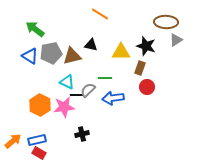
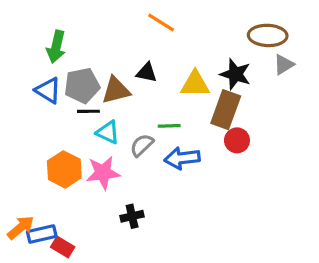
green arrow: (35, 29) -> (56, 47), turned -114
brown rectangle: (140, 68) -> (226, 110), size x1.6
black line: (77, 95) -> (88, 111), moved
blue rectangle: (37, 140) -> (42, 234), moved

